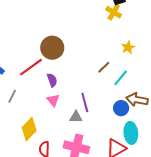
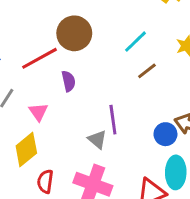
cyan line: (121, 78) -> (135, 42), moved
pink triangle: (53, 100) -> (38, 112), moved
gray triangle: (76, 117) -> (97, 140), turned 32

